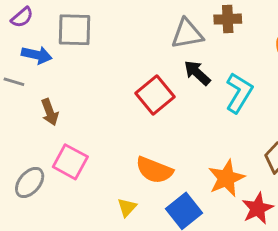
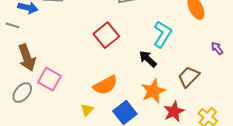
black arrow: (197, 73) -> (148, 59), moved
brown arrow: (50, 112) -> (27, 58), moved, size x1.5
orange semicircle: (154, 170) -> (105, 85), turned -50

